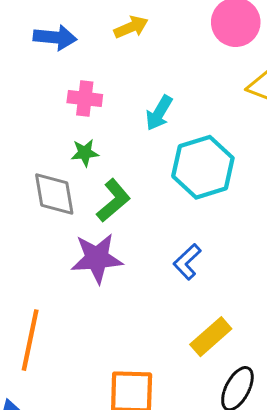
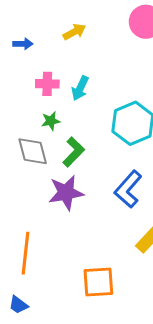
blue arrow: (55, 37) -> (23, 44), size x0.7
cyan arrow: (159, 113) -> (80, 88), moved
blue L-shape: (187, 262) -> (128, 189), size x1.5

